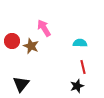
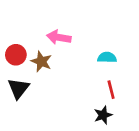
pink arrow: (44, 28) -> (59, 37), turned -48
black triangle: (21, 84) -> (19, 88), moved

